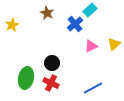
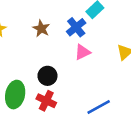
brown star: (47, 13) -> (41, 28), moved
pink triangle: (91, 46) -> (82, 52), moved

